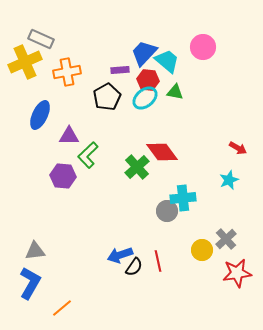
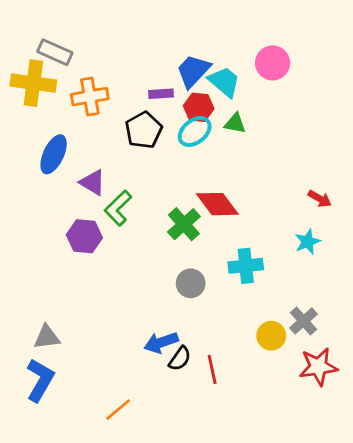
yellow cross: (25, 62) -> (33, 83), turned 32
purple triangle: (69, 136) -> (93, 183), turned 30
gray circle: (167, 211) -> (191, 283), moved
red line: (158, 261) -> (212, 369), moved
orange line: (62, 308) -> (118, 410), moved

